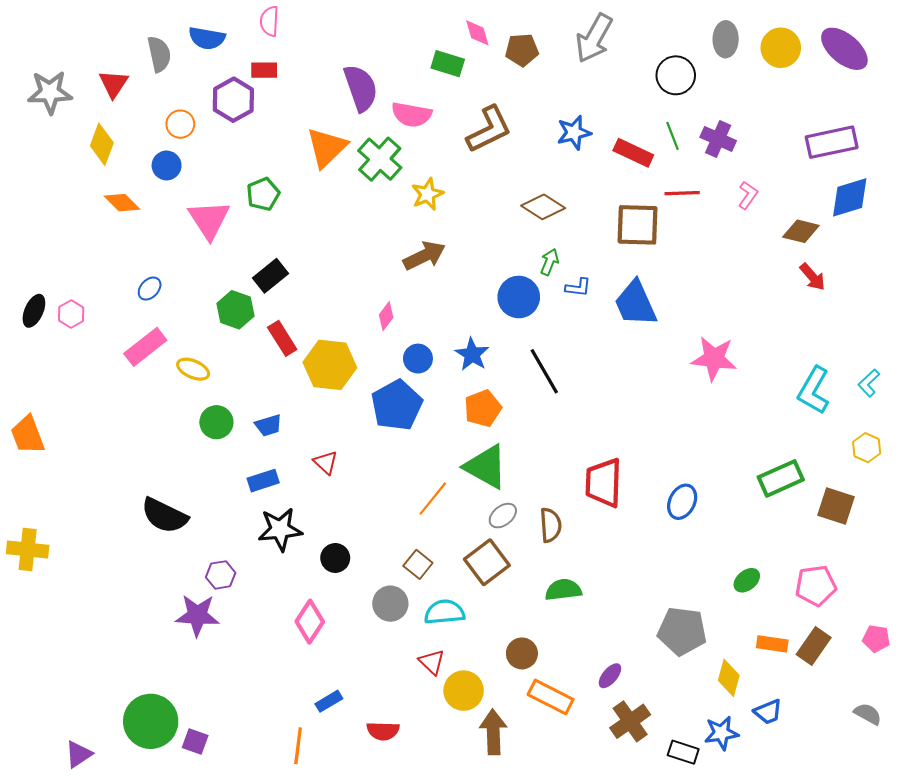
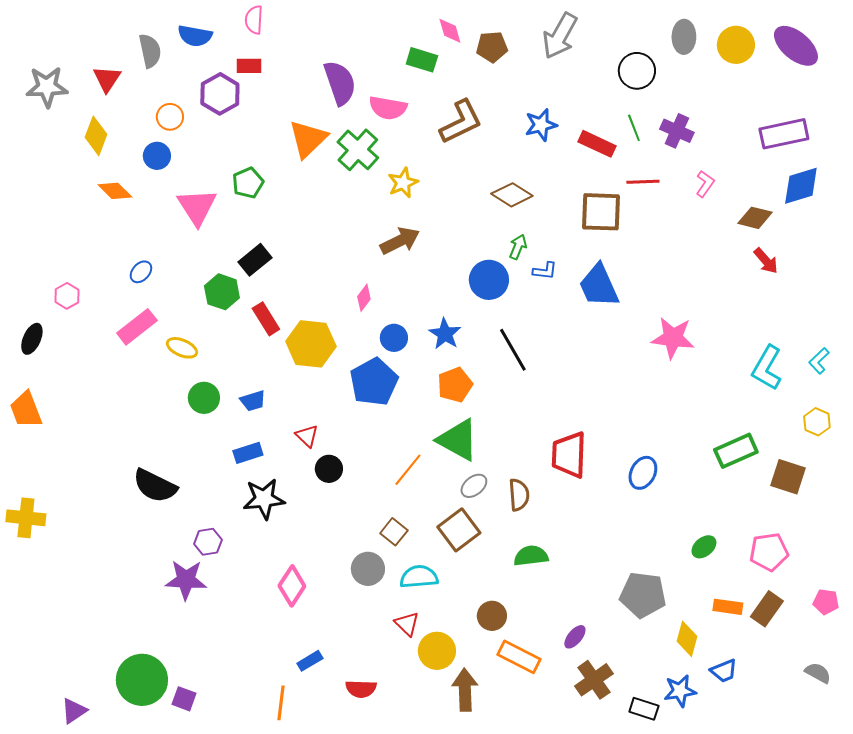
black ellipse: (34, 311) -> (32, 339), moved
black circle: (335, 558) -> (329, 469), moved

